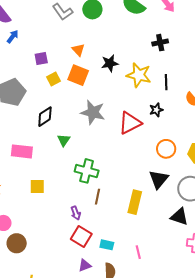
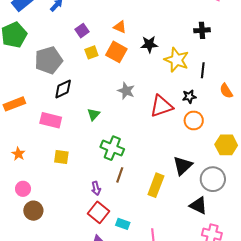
orange triangle: (78, 50) -> (120, 27), turned -32
purple square: (41, 58) -> (82, 31), turned -32
gray star: (93, 112) -> (126, 91), size x0.7
black diamond: (45, 117) -> (63, 89), moved
orange circle: (166, 149) -> (194, 120), moved

